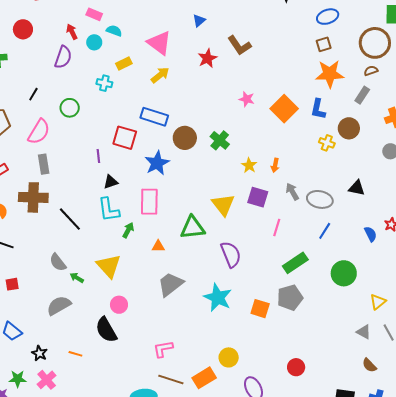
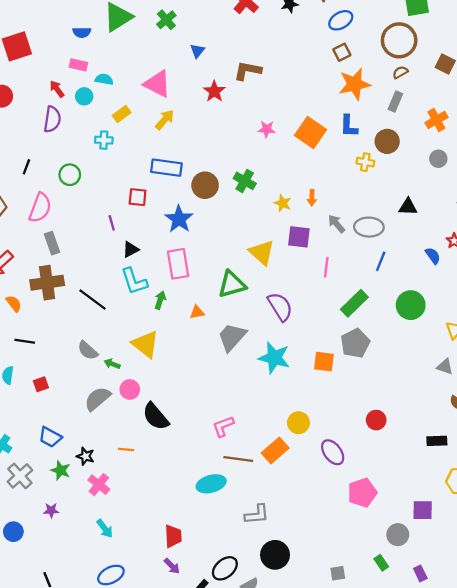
brown L-shape: (239, 45) -> (248, 71), turned 145
red square: (125, 138) -> (138, 197), size x0.7
gray trapezoid: (171, 284) -> (232, 337), moved
pink circle: (119, 305) -> (130, 389), moved
green star: (18, 379) -> (61, 470), moved, turned 30

